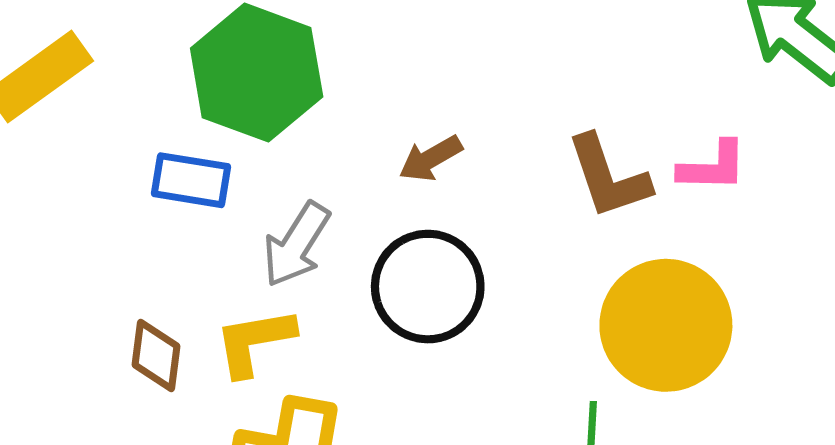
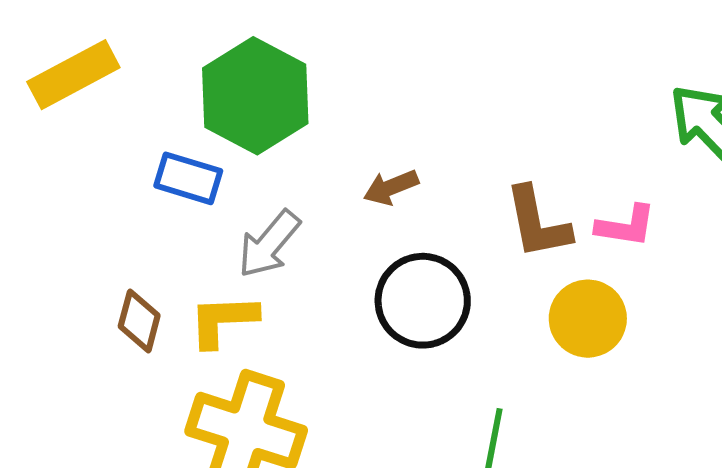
black circle: (428, 287) -> (423, 301), moved
yellow circle: (666, 325) -> (588, 319), moved, size x0.7

